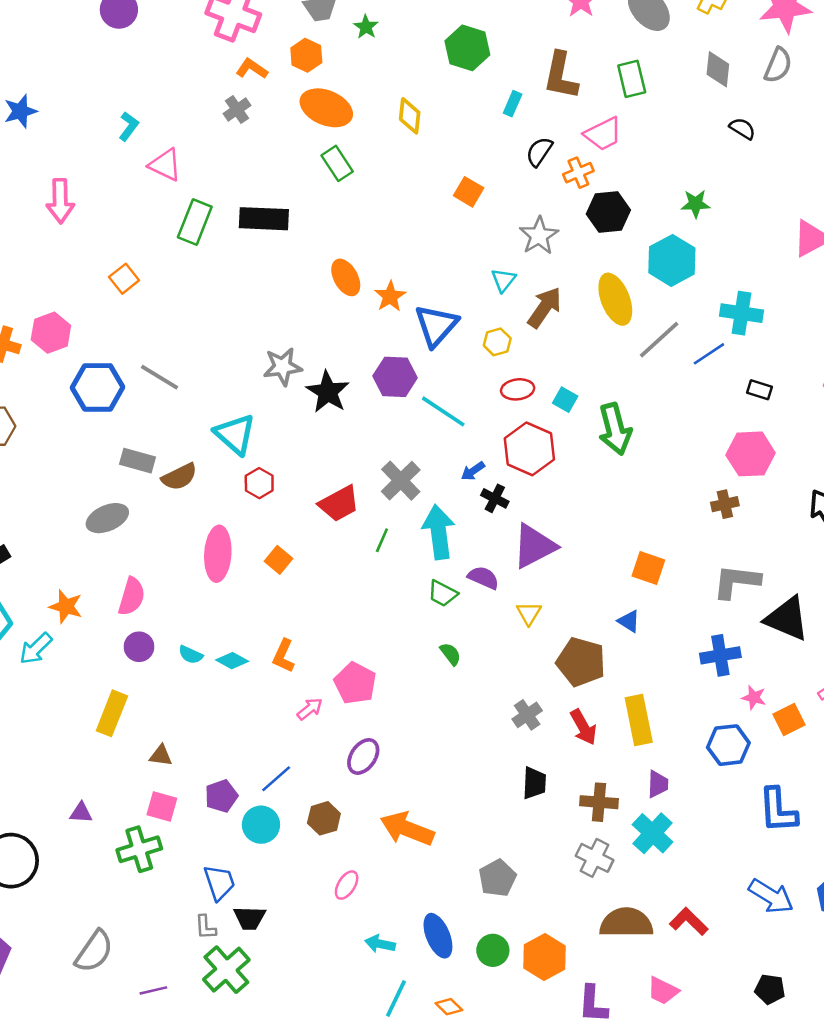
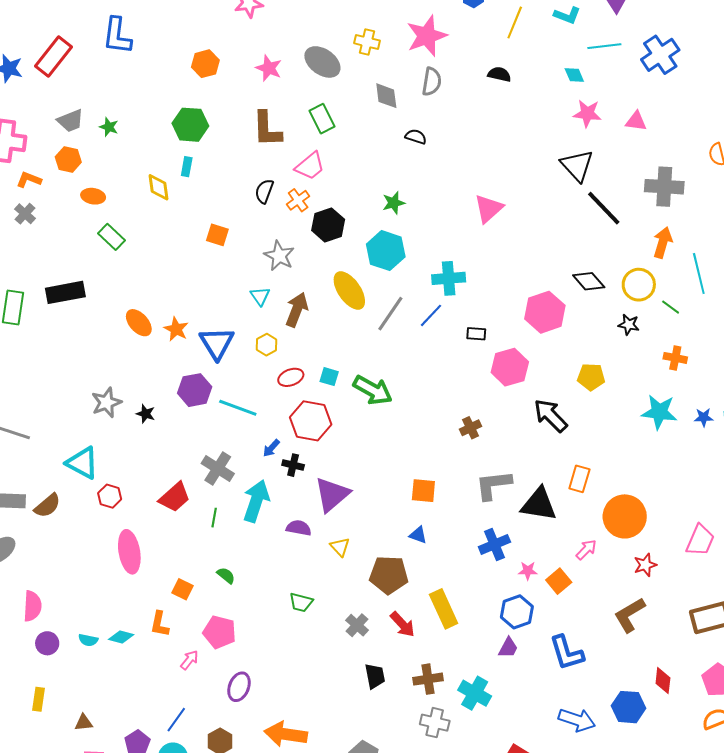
cyan rectangle: (513, 104) -> (187, 167), moved
orange ellipse: (326, 108) -> (93, 196), size x0.6
black star: (328, 392) -> (146, 414), size x0.6
green arrow: (615, 429) -> (373, 390), turned -33
pink hexagon: (751, 454) -> (510, 367), moved
cyan arrow: (439, 532) -> (256, 501), turned 39
pink ellipse: (218, 554) -> (129, 552), moved
orange square: (278, 560) -> (183, 589), moved
green trapezoid: (443, 593) -> (301, 602), moved
green semicircle: (450, 654) -> (226, 575), moved
yellow rectangle: (112, 713) -> (39, 699), size x0.7
purple trapezoid: (658, 784) -> (508, 648), moved, turned 40

